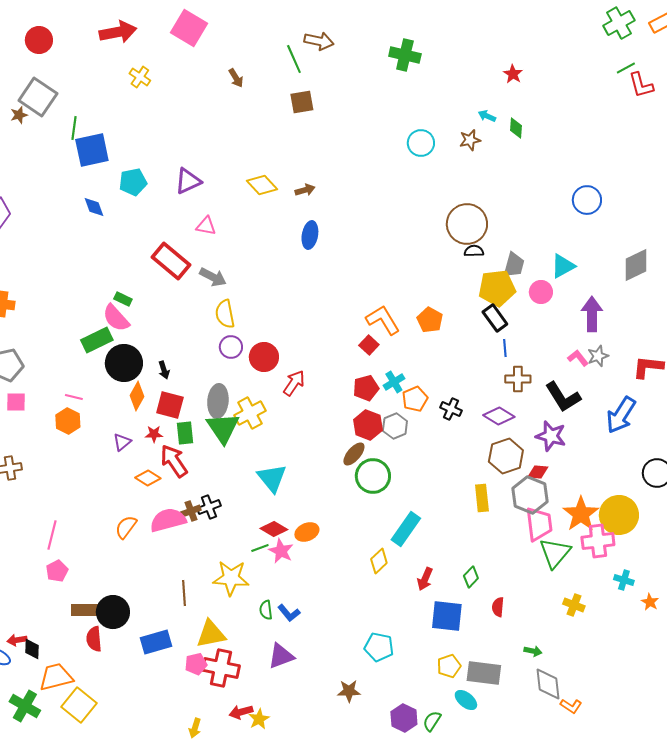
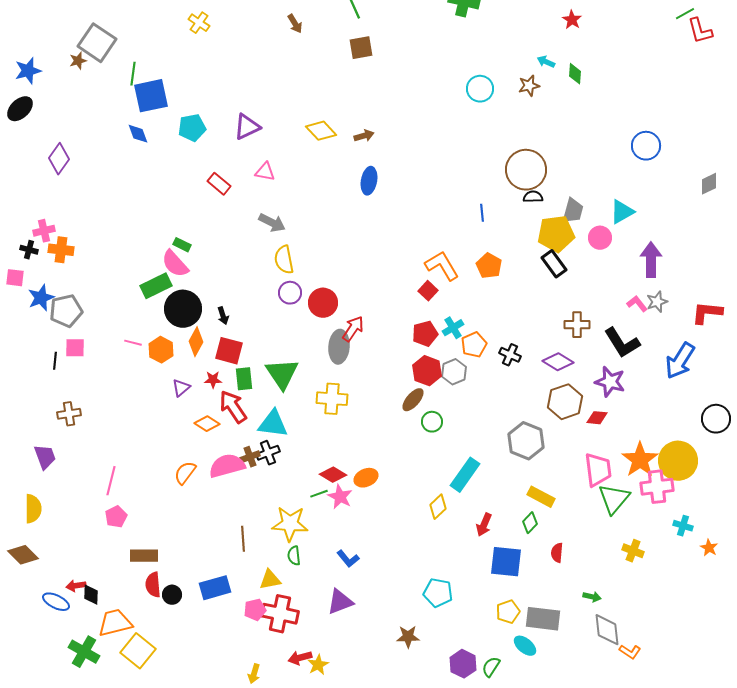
blue diamond: (94, 207) -> (138, 134), moved
red rectangle: (171, 261) -> (219, 184), moved, size x0.6
gray diamond: (636, 265) -> (709, 184), moved, size x0.7
blue line: (505, 348) -> (482, 213), moved
gray ellipse: (218, 401) -> (339, 347), moved
yellow cross: (250, 413) -> (332, 399), moved, turned 32
orange hexagon: (68, 421) -> (161, 350), moved
green circle: (373, 476) -> (432, 422), size x0.6
cyan triangle: (272, 478) -> (273, 424), moved, turned -44
gray hexagon: (530, 495) -> (526, 441), moved
yellow rectangle: (482, 498) -> (541, 497), moved, turned -56
green semicircle: (266, 610) -> (294, 556), moved
black circle: (113, 612) -> (172, 595), moved, size x0.6
yellow triangle: (211, 634) -> (270, 580), size x0.7

